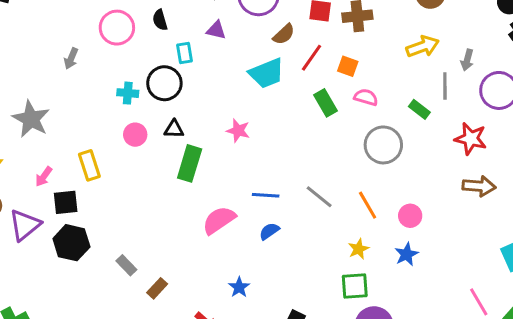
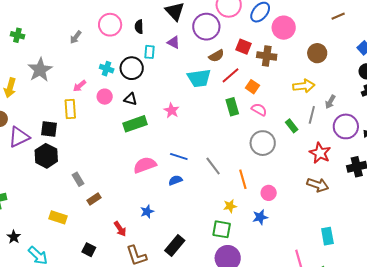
green rectangle: (190, 163) -> (135, 124), turned 40
pink arrow: (44, 177) -> (80, 86), moved

